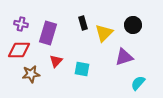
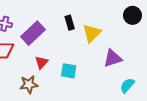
black circle: (133, 25) -> (133, 15), moved
purple rectangle: (48, 33) -> (33, 33), turned 30
brown star: (31, 74) -> (29, 84), moved

